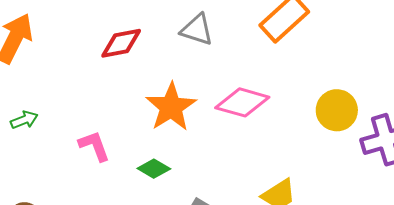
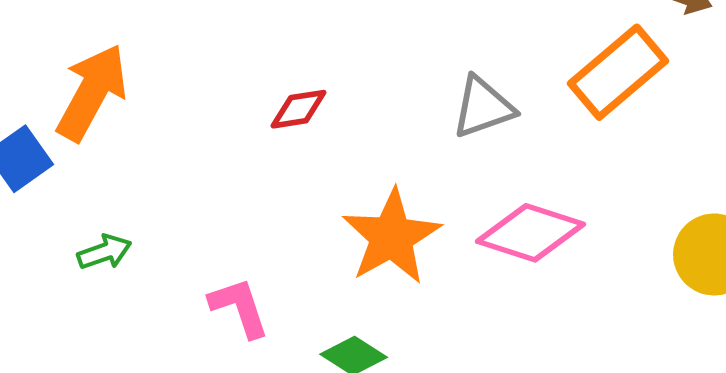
gray triangle: (197, 30) -> (483, 107), moved, turned -39
red diamond: (121, 43) -> (298, 109), size x0.7

